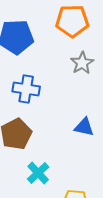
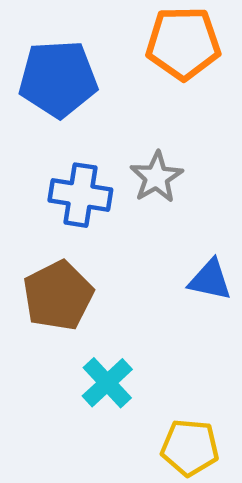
gray star: (82, 63) -> (156, 177), moved

